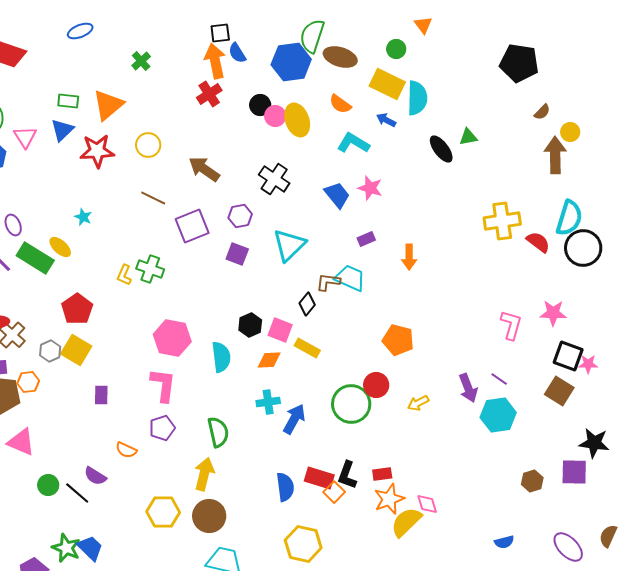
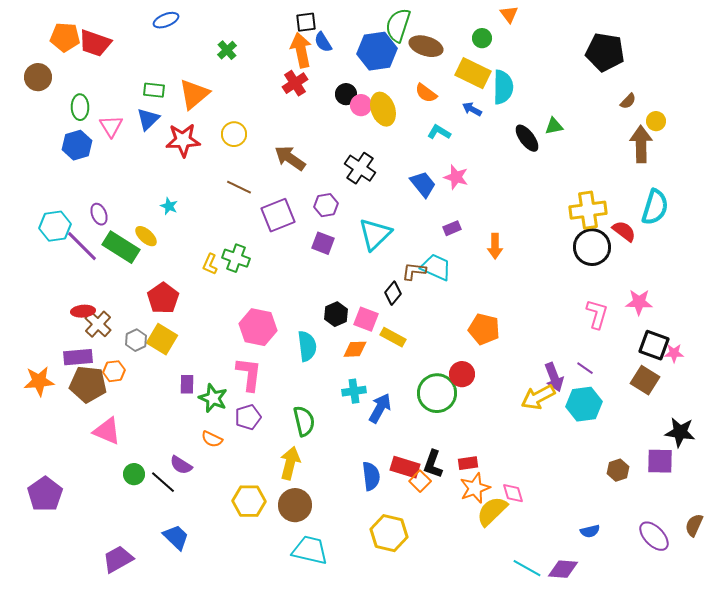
cyan L-shape: (353, 143) -> (439, 132), size x0.7
black circle: (583, 248) -> (592, 247), moved
yellow arrow: (418, 403) -> (538, 397), moved, size x1.6
green star: (66, 548) -> (213, 398), moved

